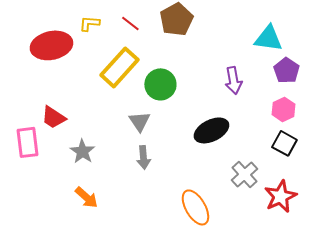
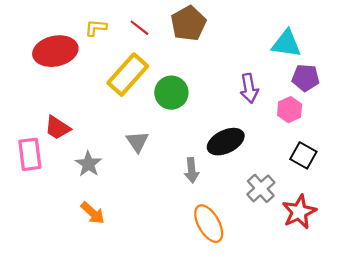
purple pentagon: (286, 70) -> (306, 78), turned -30
pink hexagon: (283, 109) -> (290, 110), moved
gray triangle: (139, 121) -> (137, 142), moved
gray arrow: (143, 157) -> (192, 170), moved

